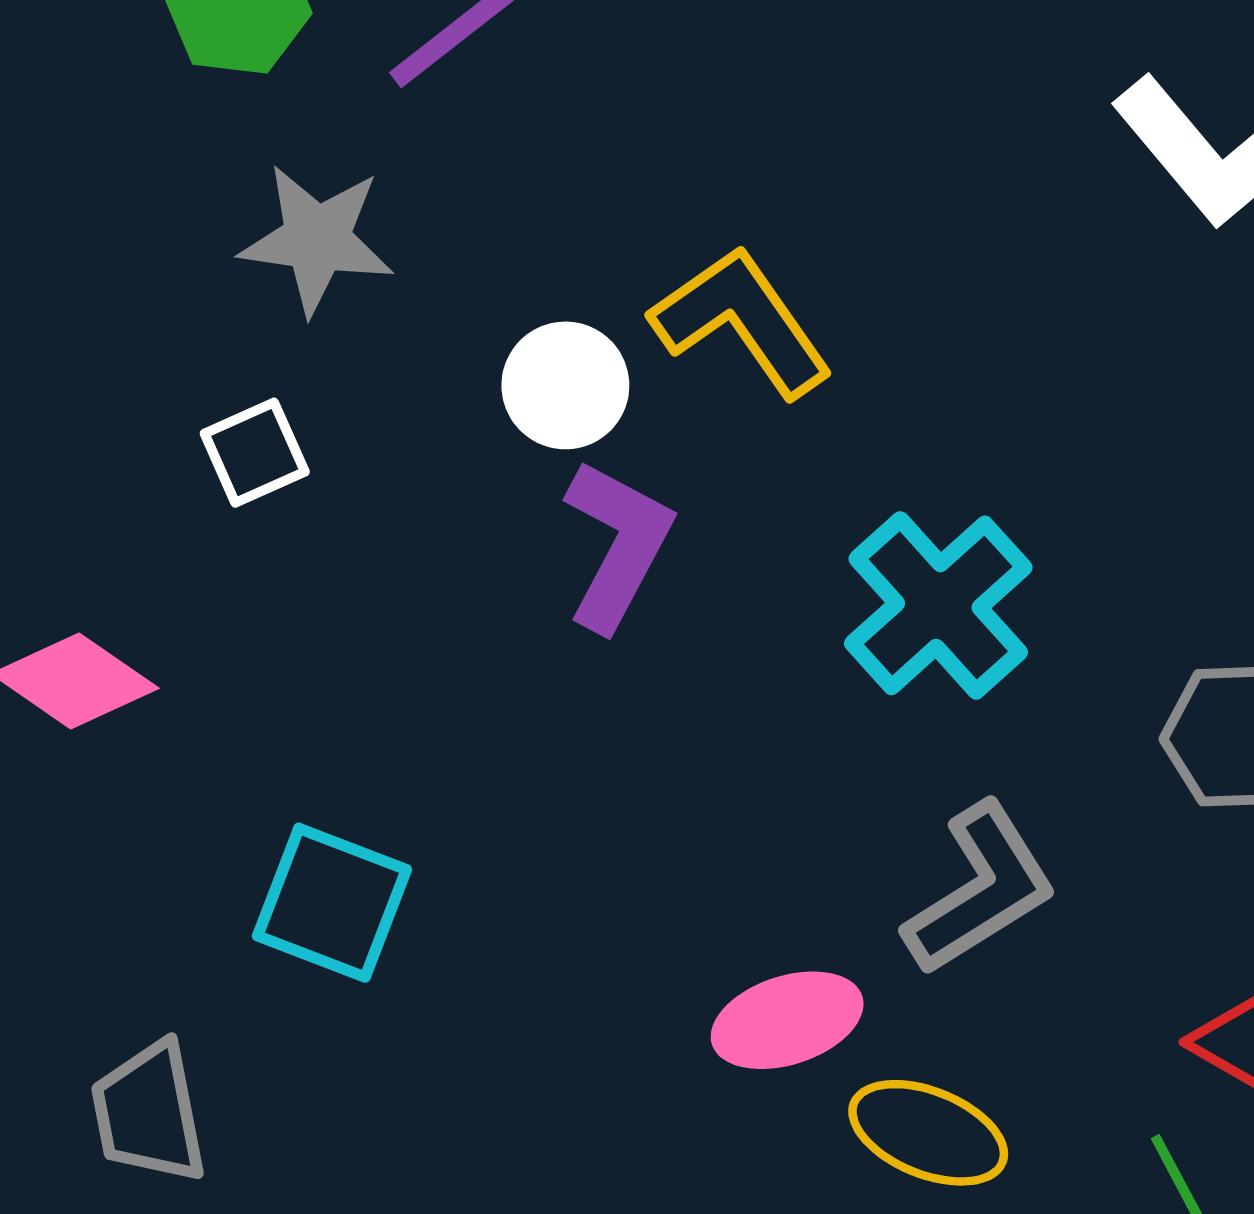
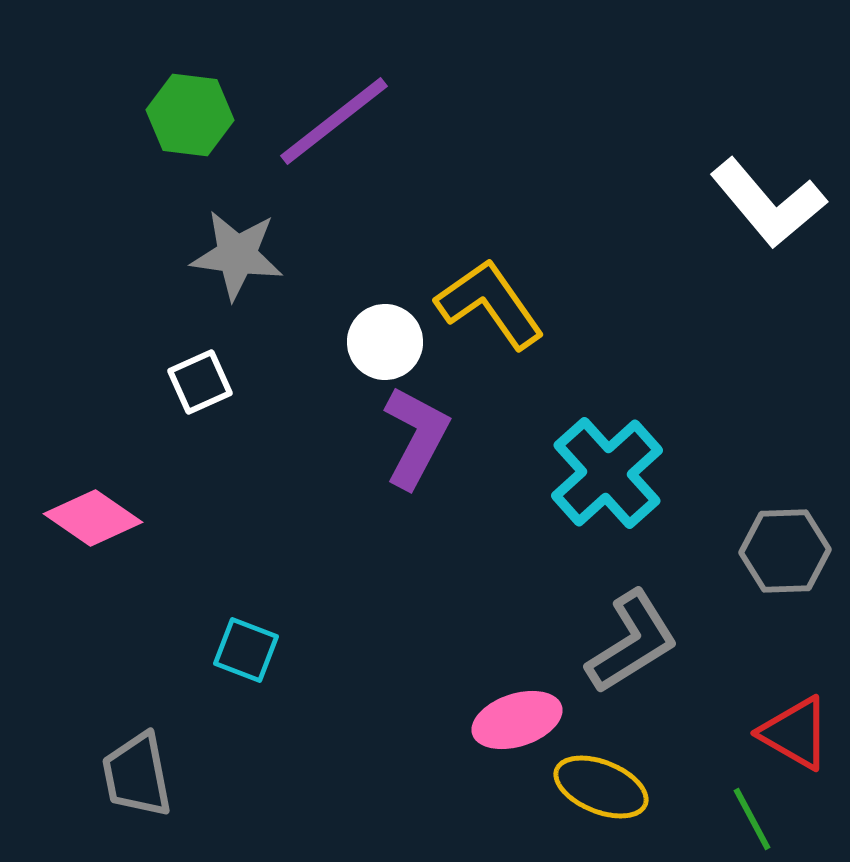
cyan square: (332, 903) -> (246, 650), size x0.7

